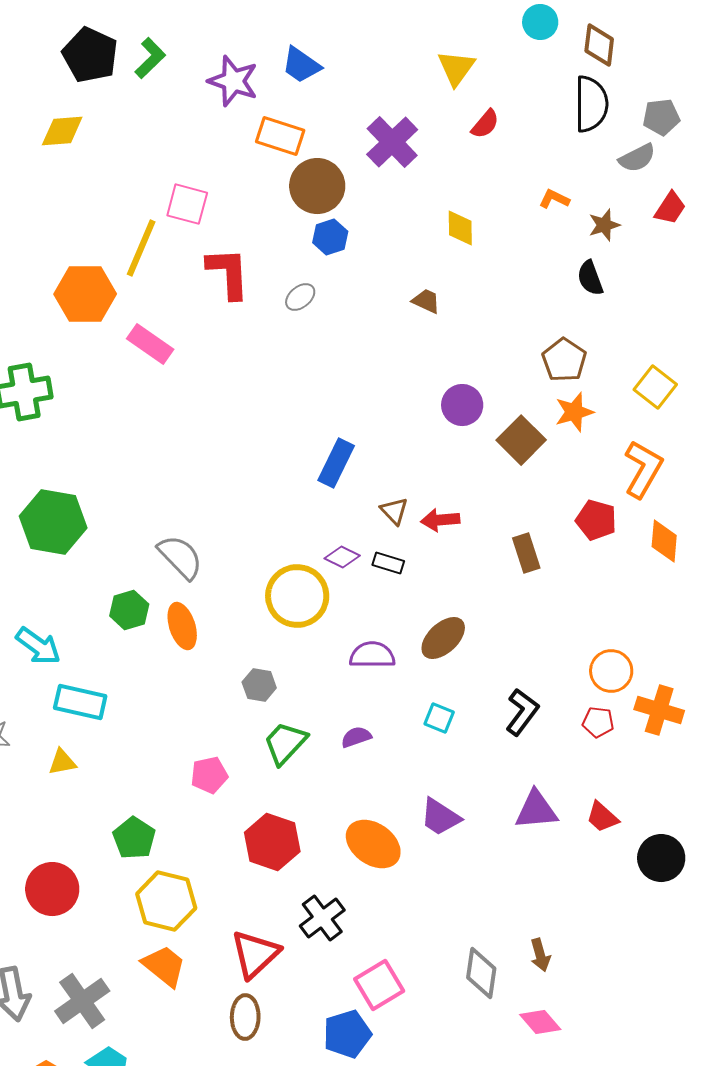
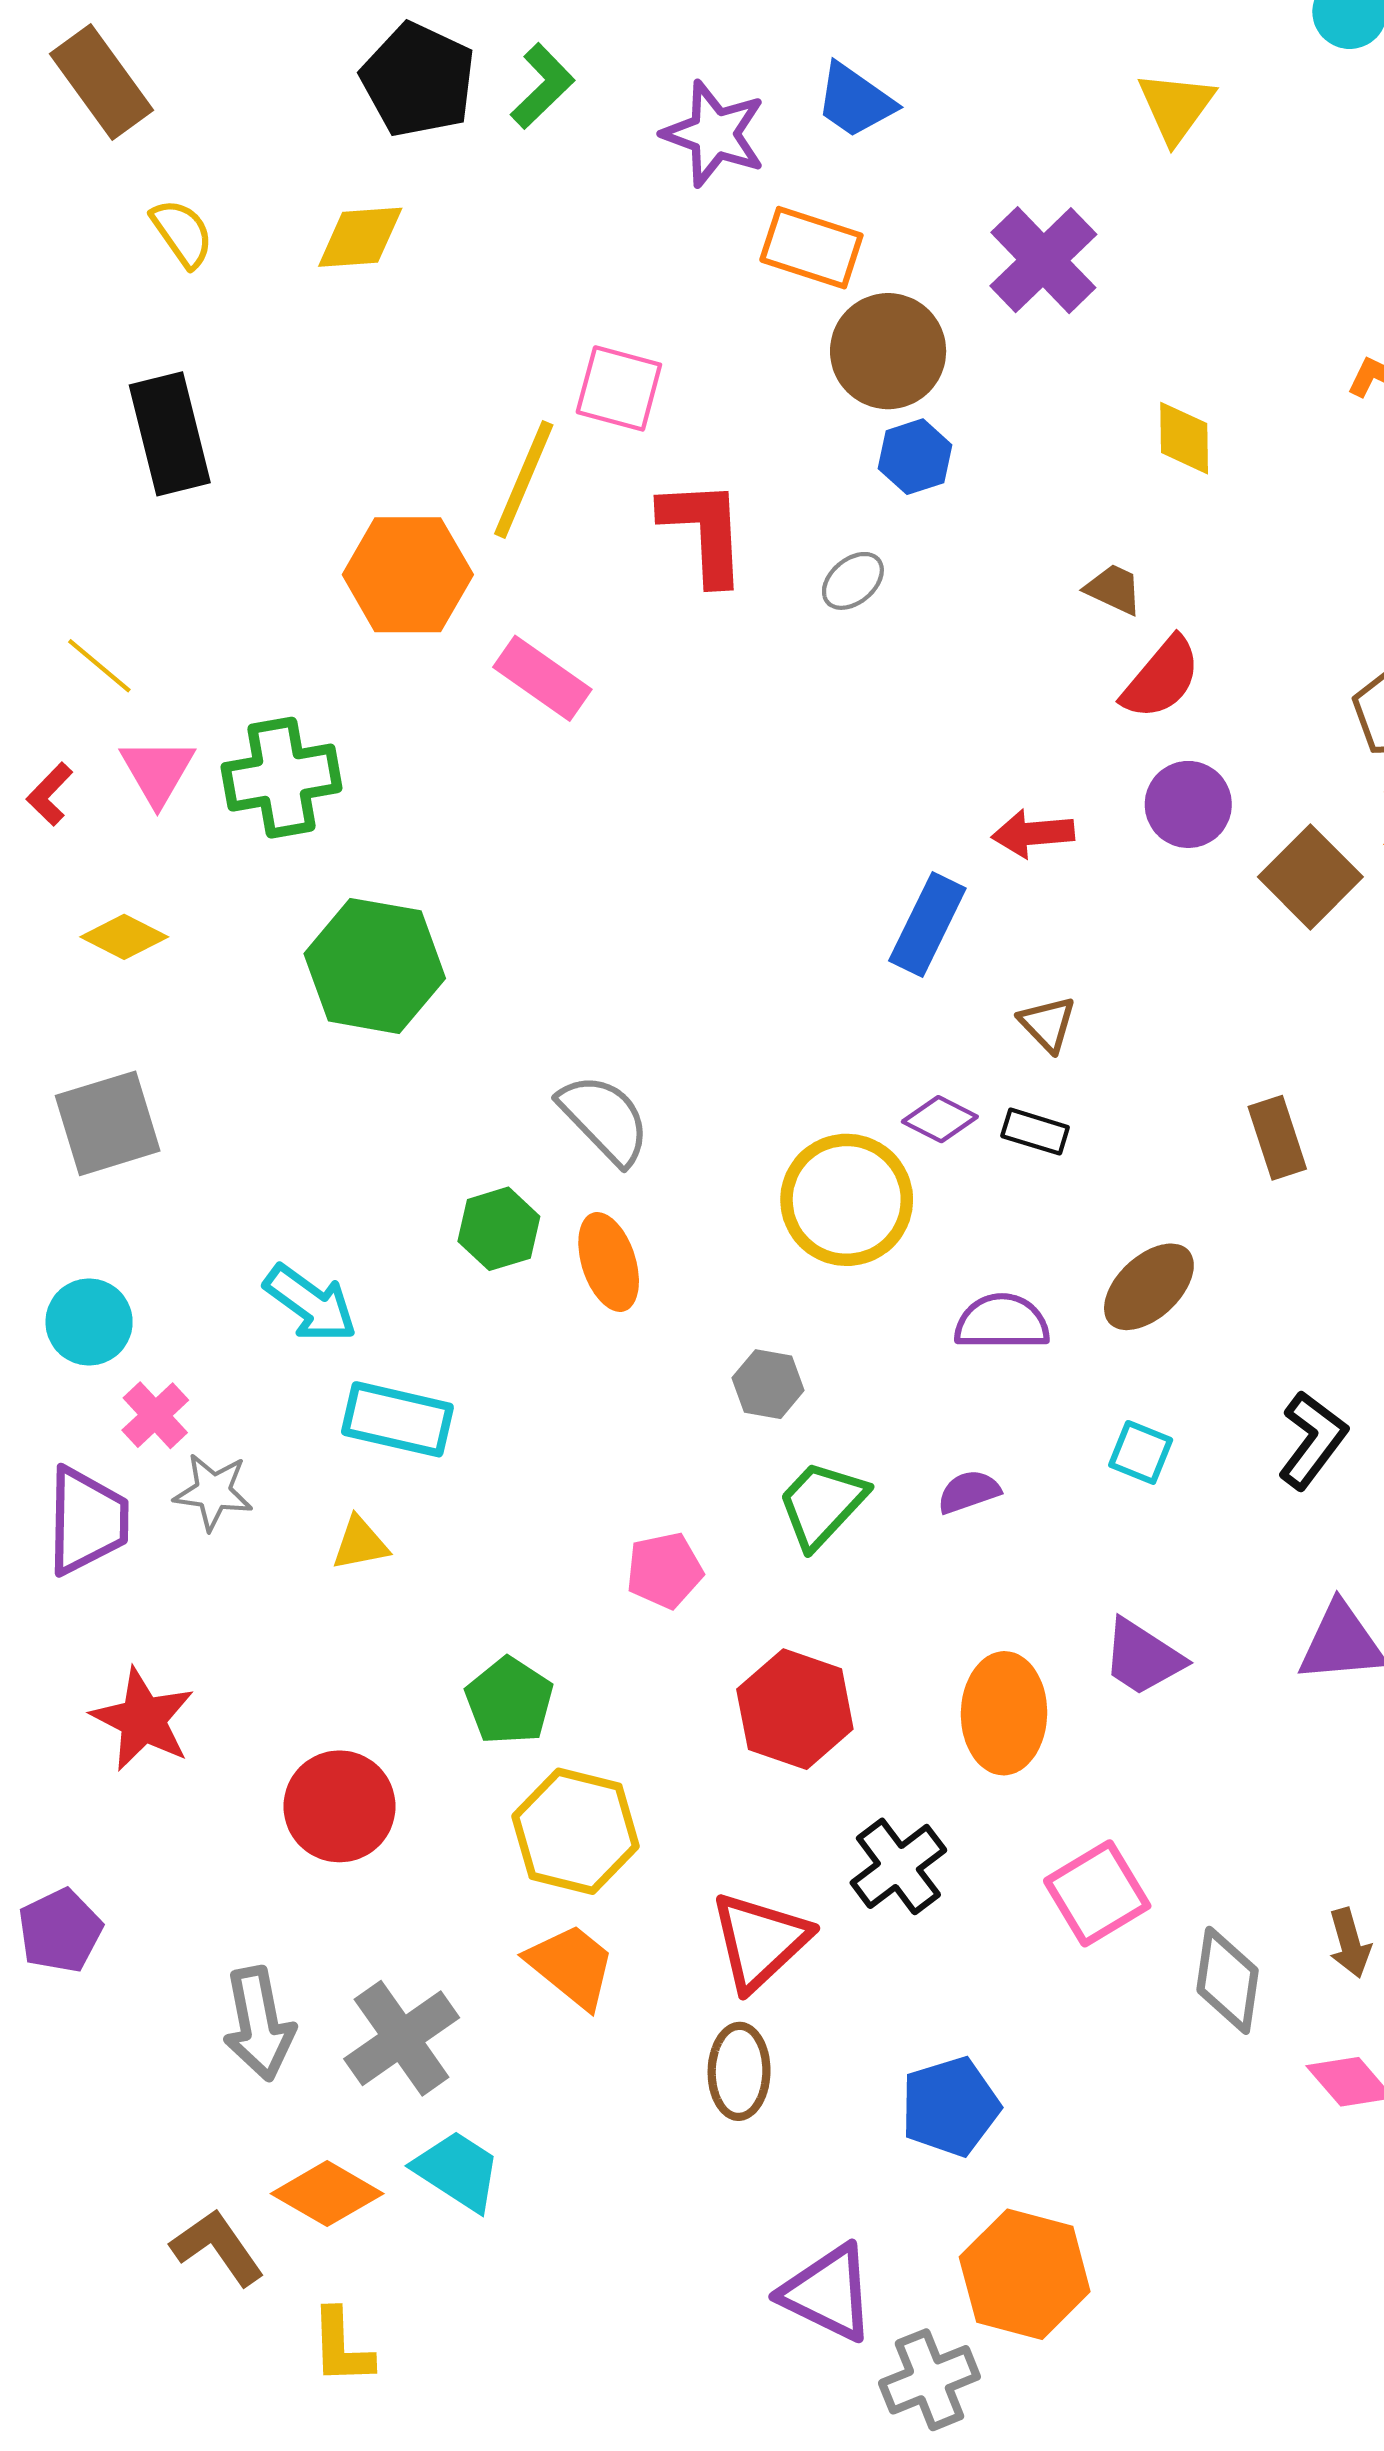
red semicircle: (485, 124) -> (1161, 678), moved, size x1.4
red arrow: (440, 520) -> (1033, 833), moved
green hexagon: (53, 522) -> (375, 966), moved
brown rectangle: (526, 553) -> (1277, 1138), moved
orange ellipse: (373, 844) -> (1004, 1713), turned 56
pink square: (379, 985) -> (1097, 1893), moved

